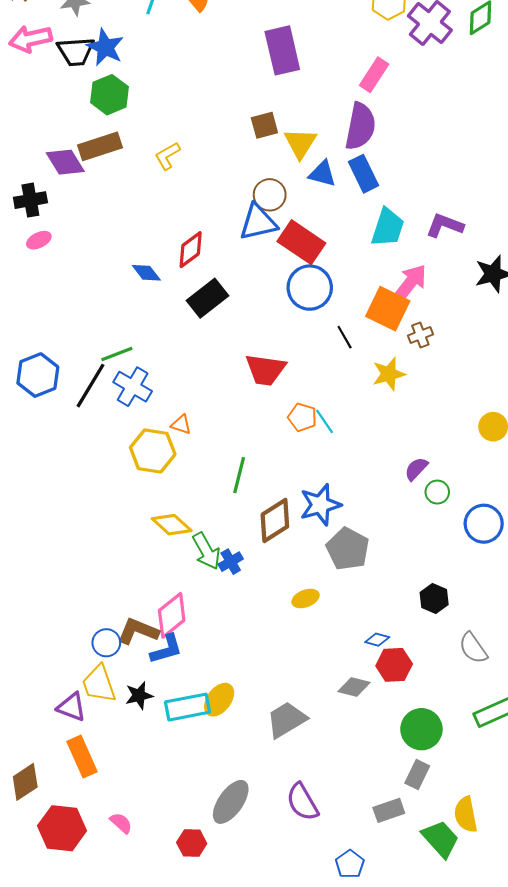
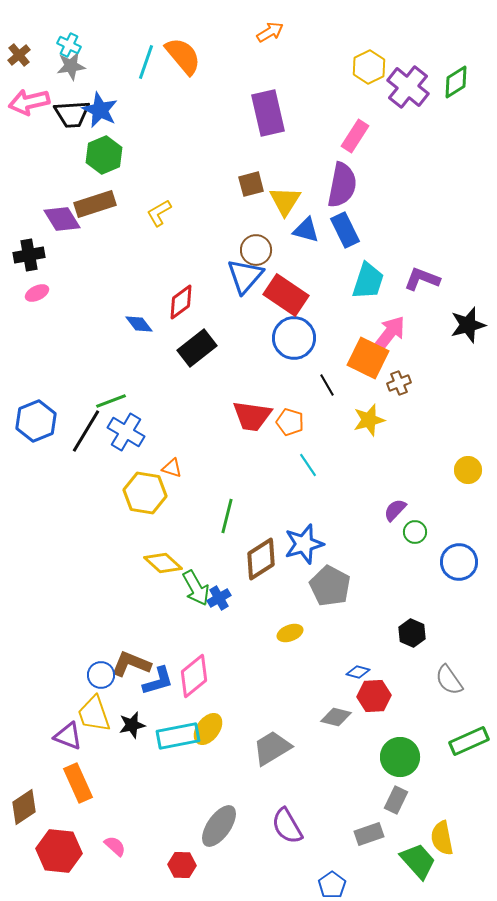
blue triangle: (258, 222) -> (245, 276), turned -36
orange pentagon: (302, 417) -> (290, 422), moved
pink diamond: (172, 615) -> (194, 676), moved

